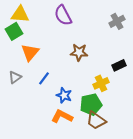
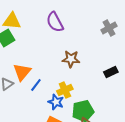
orange triangle: (30, 52) -> (22, 72), moved
yellow cross: (101, 83) -> (65, 90), moved

